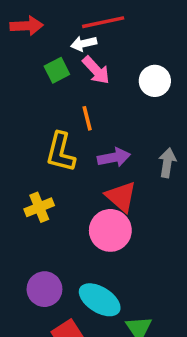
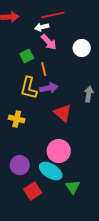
green square: (57, 70) -> (27, 56), moved
purple arrow: (114, 157) -> (49, 88), moved
yellow cross: (39, 207) -> (17, 119), turned 35
pink circle: (110, 230) -> (59, 151), moved

